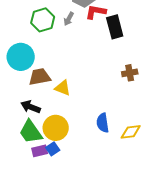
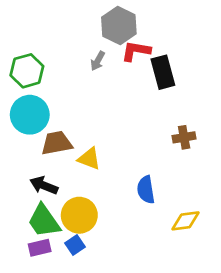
green hexagon: (43, 20) -> (27, 71), moved
blue semicircle: (103, 123) -> (146, 190), moved
purple rectangle: (40, 151) -> (40, 248), moved

